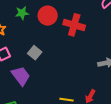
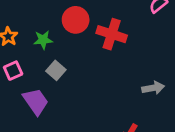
green star: (22, 13) -> (43, 40), moved

